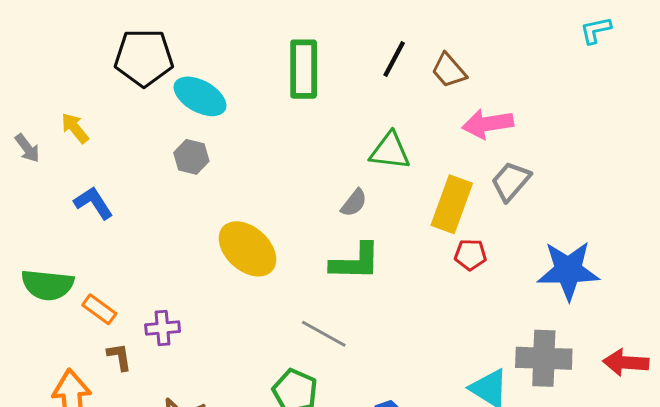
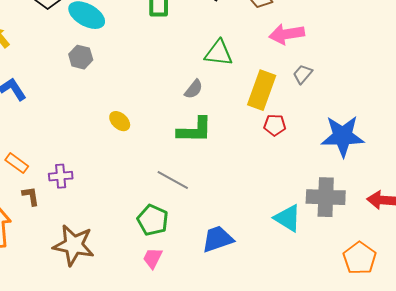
gray trapezoid: (511, 181) -> (303, 74), size x0.7
yellow ellipse: (247, 249) -> (120, 121), size x0.5

